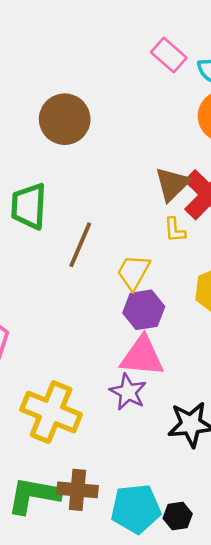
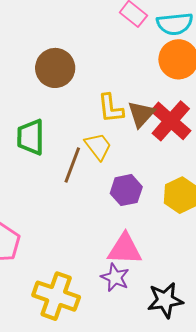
yellow L-shape: (175, 230) -> (111, 108), moved, size x1.5
yellow trapezoid: (134, 272) -> (98, 146), moved, turned 116
purple hexagon: (144, 310) -> (126, 190), moved

